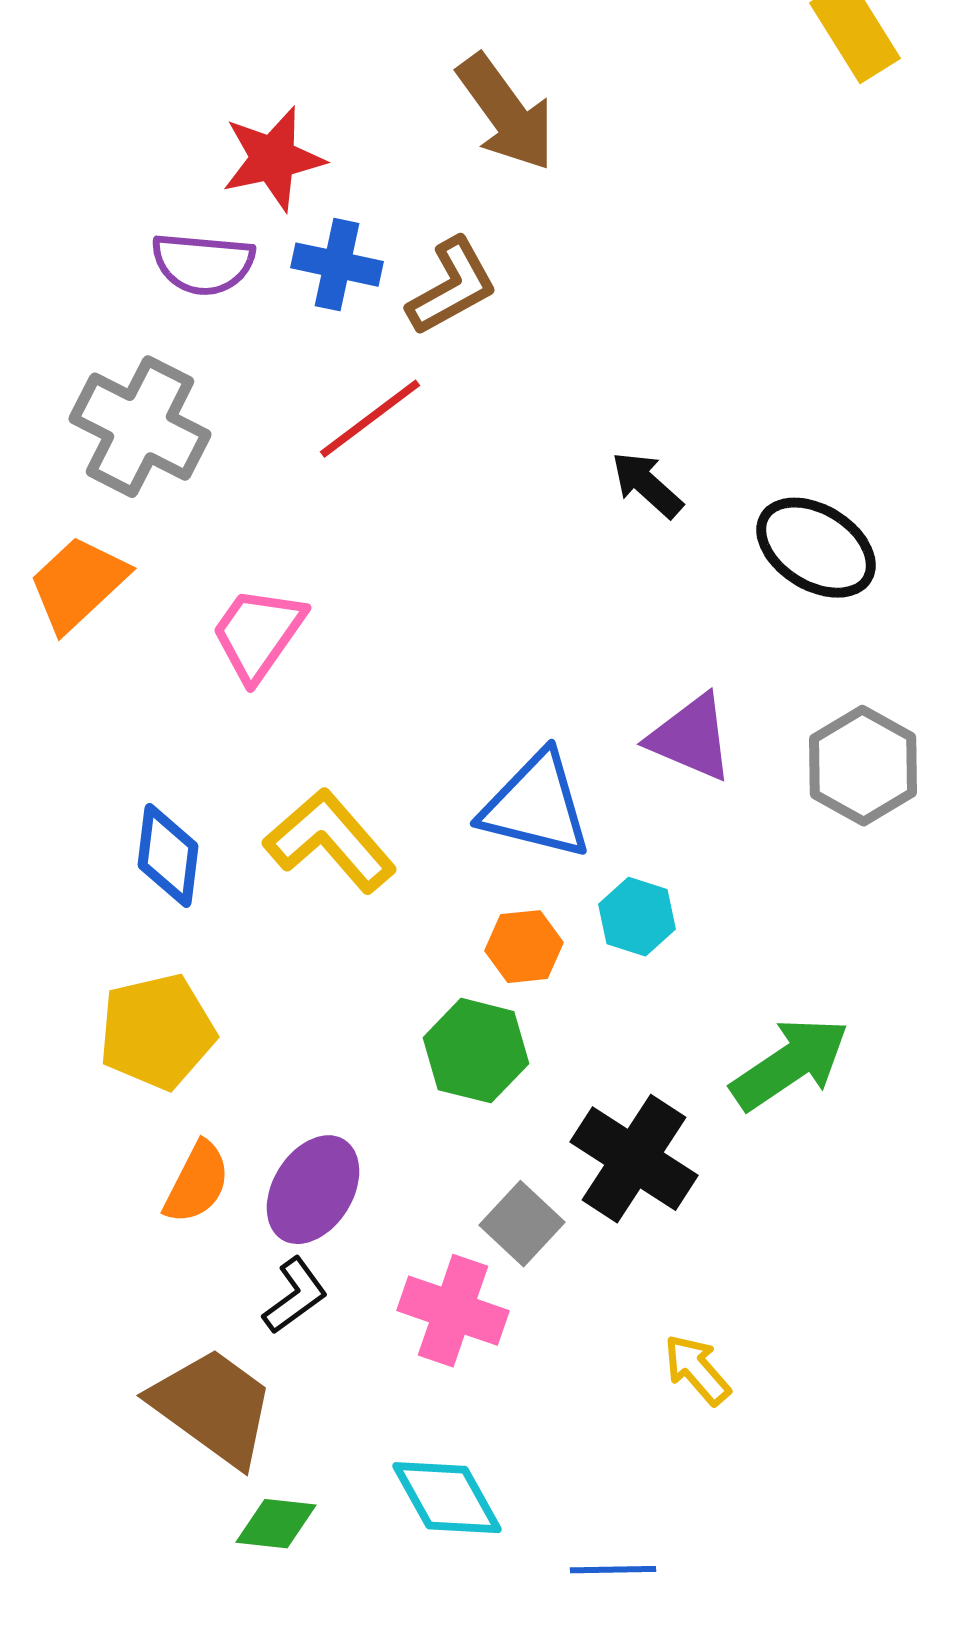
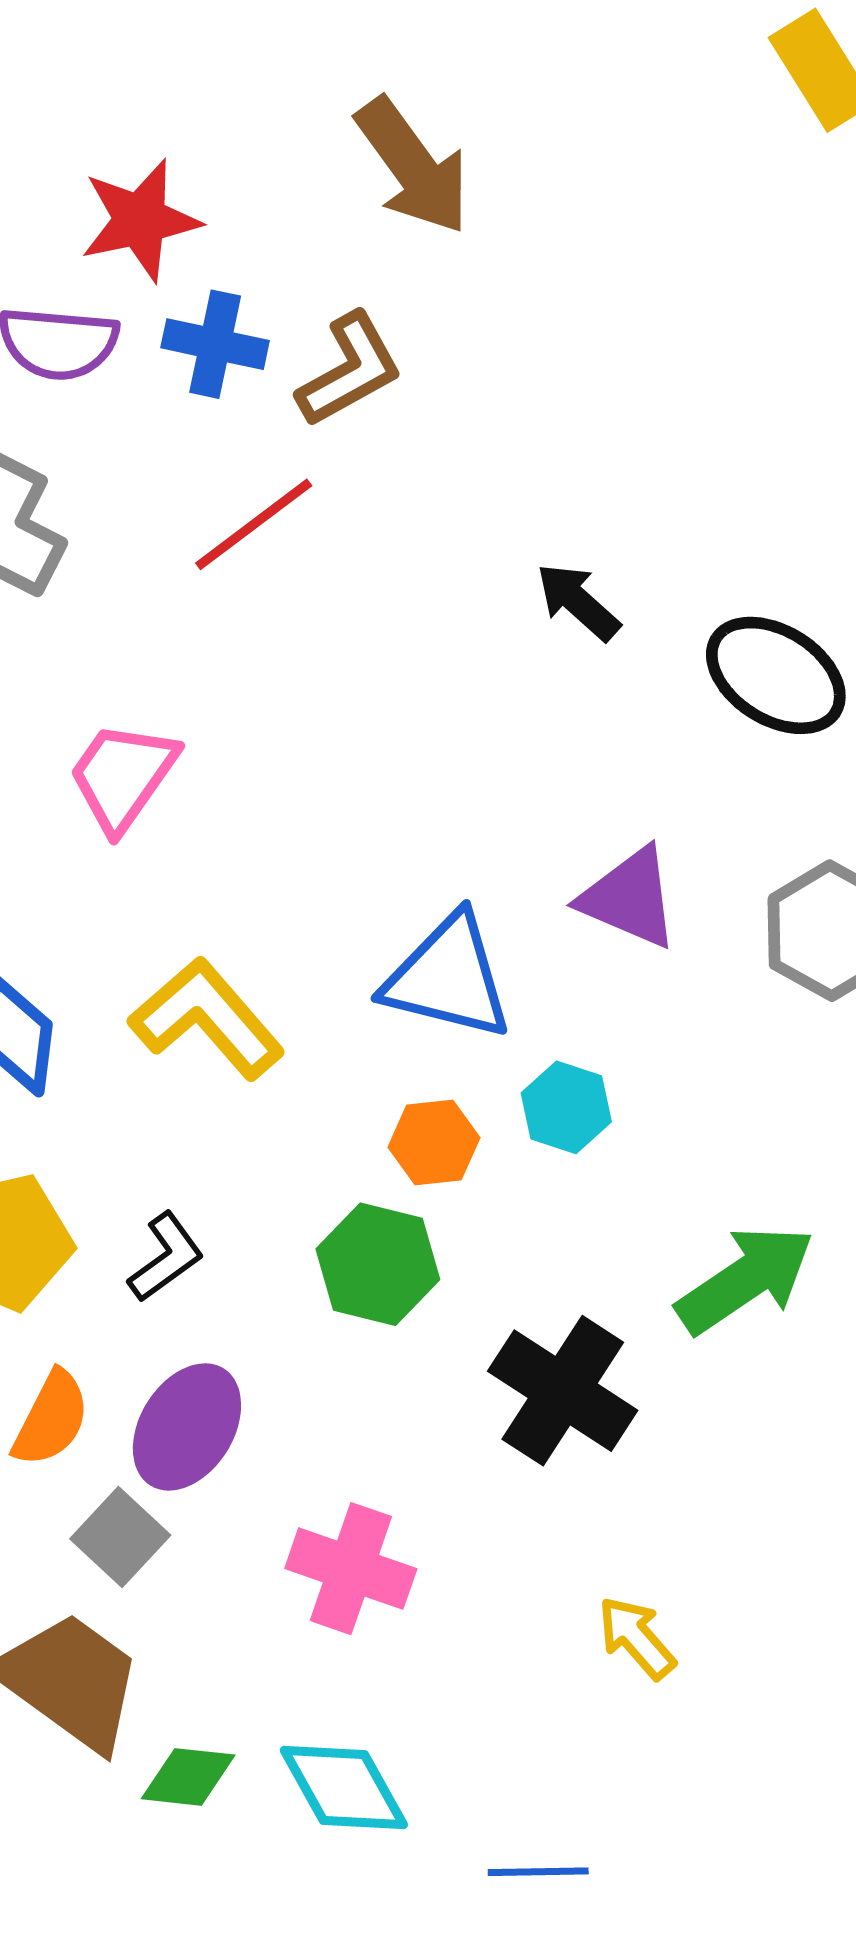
gray square: (522, 1224) -> (120, 1537), moved
black L-shape: (295, 1296) -> (166, 1257), moved
green diamond: (276, 1524) -> (188, 1777), moved

